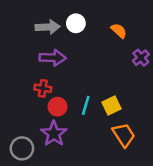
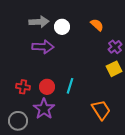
white circle: (76, 23) -> (62, 27), moved
red cross: (43, 88) -> (23, 87), moved
yellow square: (111, 105) -> (114, 69), moved

